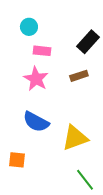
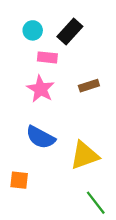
black rectangle: (88, 42) -> (70, 32), moved

